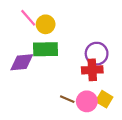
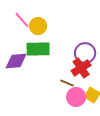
red cross: (92, 70) -> (81, 68), turned -30
brown line: (67, 99) -> (67, 83), moved

